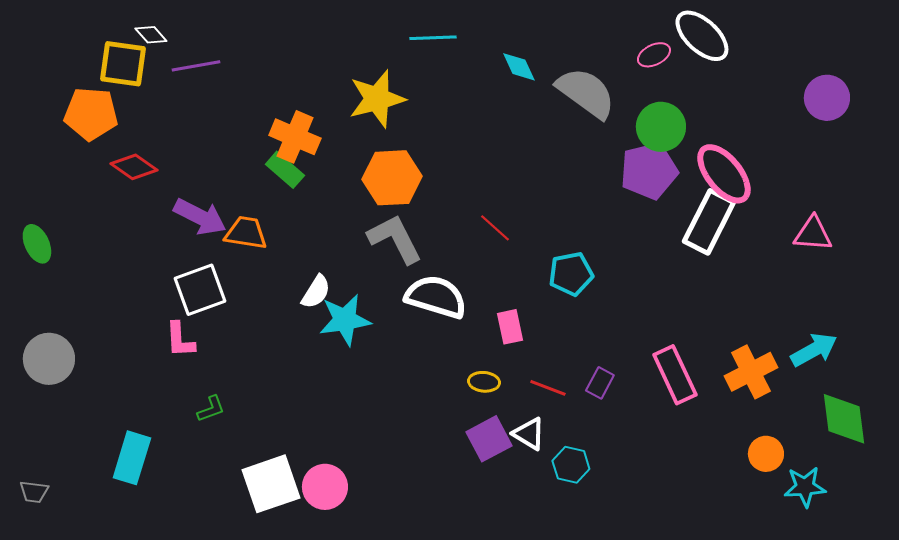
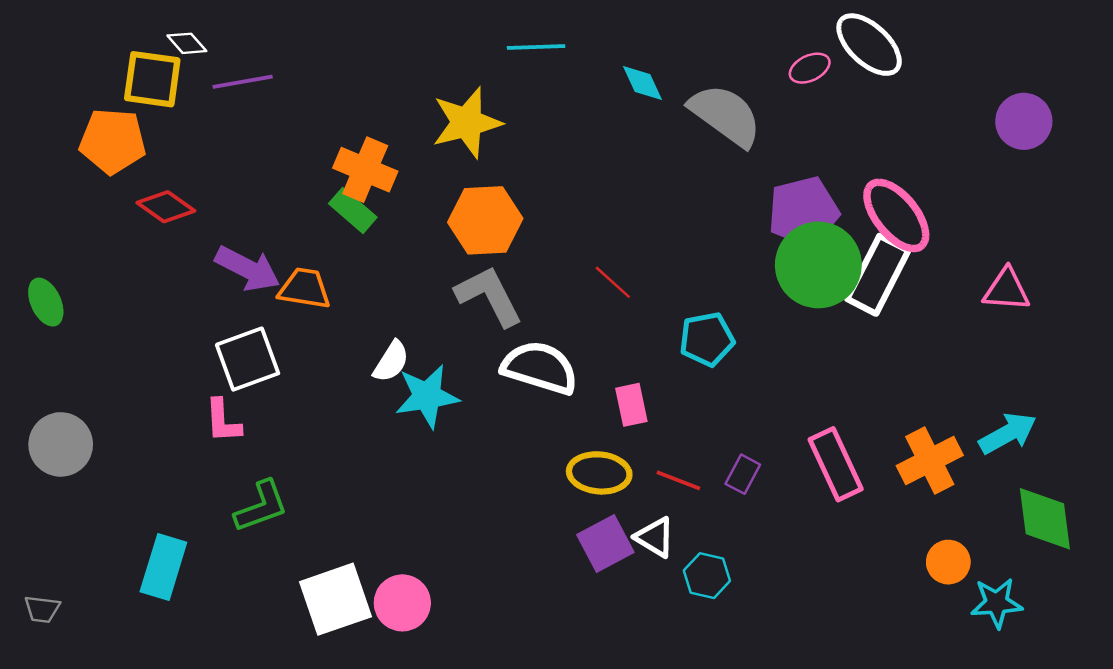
green circle: (661, 127) -> (818, 265), moved, size x1.4
yellow ellipse: (484, 382) -> (599, 473), size x1.6
green L-shape: (211, 409) -> (261, 506), size x1.6

